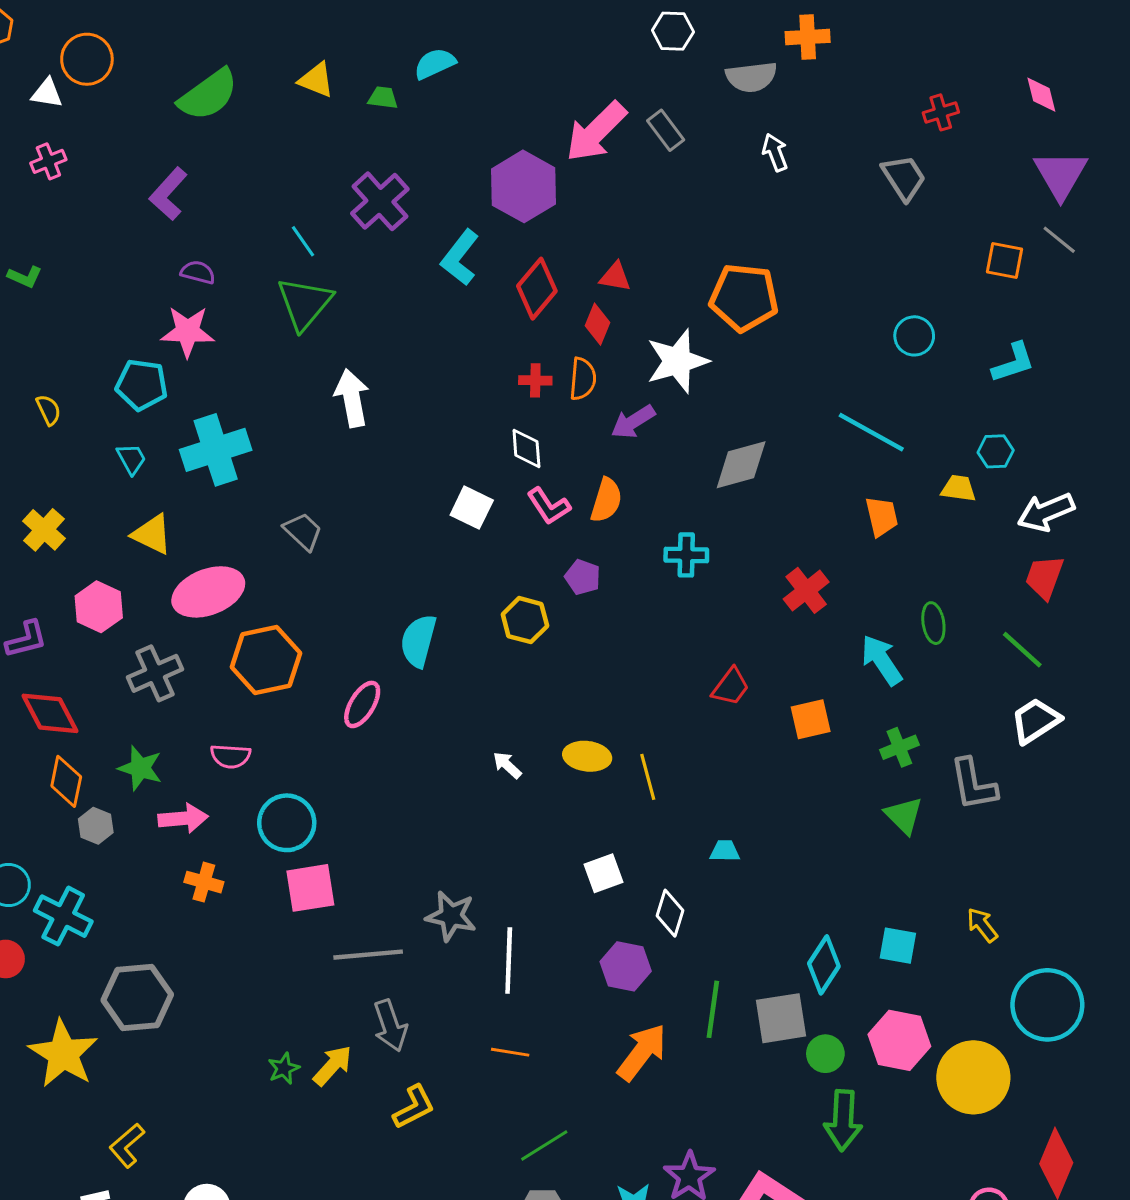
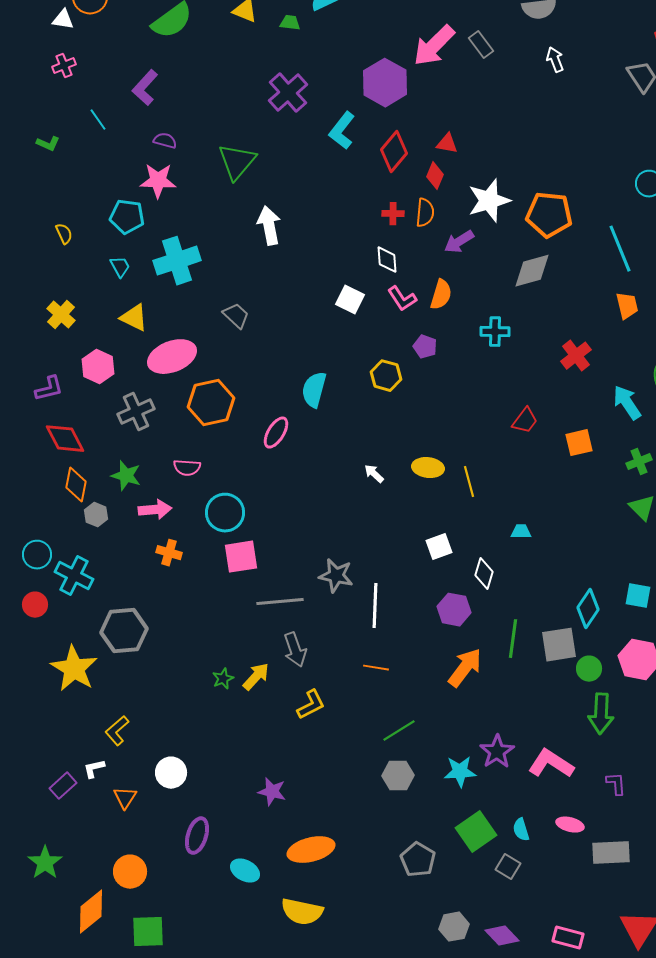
cyan line: (303, 241) -> (98, 120), moved
orange pentagon: (744, 297) -> (549, 215), moved
cyan line: (871, 432) -> (620, 249), turned 39

